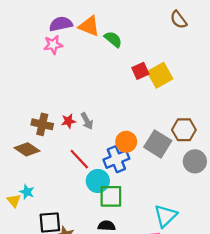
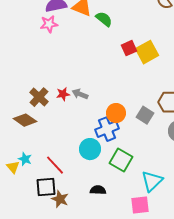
gray arrow: (87, 121) -> (80, 94), turned 140
brown cross: (42, 124) -> (39, 97), turned 30
gray square: (158, 144) -> (145, 115), size x0.7
red line: (79, 159) -> (55, 165), moved
green square: (111, 196) -> (121, 160), moved, turned 30

